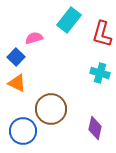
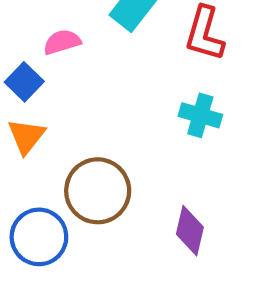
orange triangle: (17, 83) -> (26, 136), turned 42

